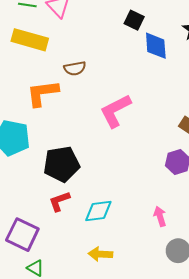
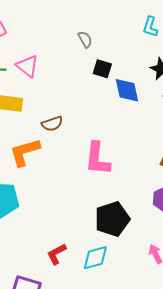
pink L-shape: (116, 111) -> (97, 159), turned -48
black pentagon: (62, 164) -> (112, 219), moved

